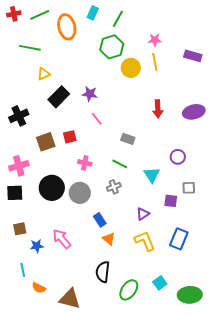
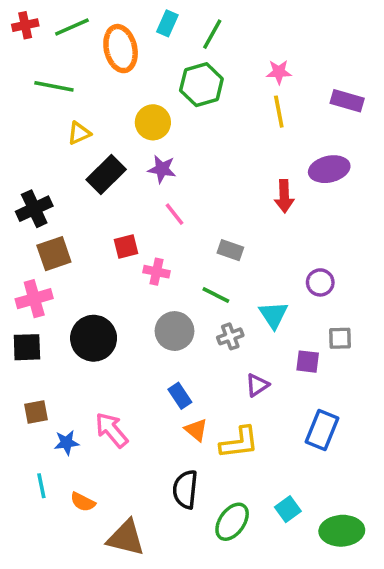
yellow circle: (131, 68) -> (153, 122), moved
purple ellipse: (194, 112) -> (329, 169), moved
brown square: (46, 142) -> (54, 254), moved
pink cross: (85, 163) -> (157, 272), moved
gray cross: (114, 187) -> (230, 336), moved
gray circle: (80, 193) -> (174, 331), moved
yellow L-shape: (145, 241) -> (239, 443), moved, turned 105
orange semicircle: (39, 288) -> (83, 502), moved

